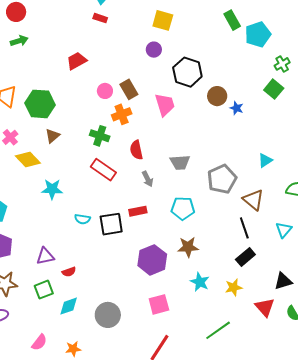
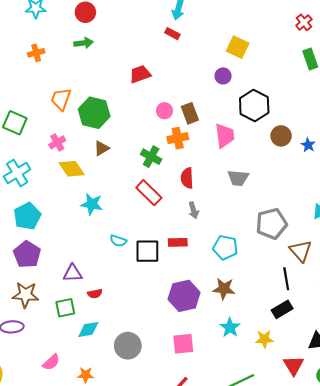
blue star: (237, 108) -> (308, 145), moved
gray trapezoid: (180, 162) -> (238, 178), moved

